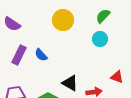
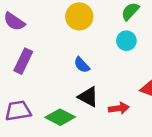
blue semicircle: (41, 55) -> (82, 65), moved

